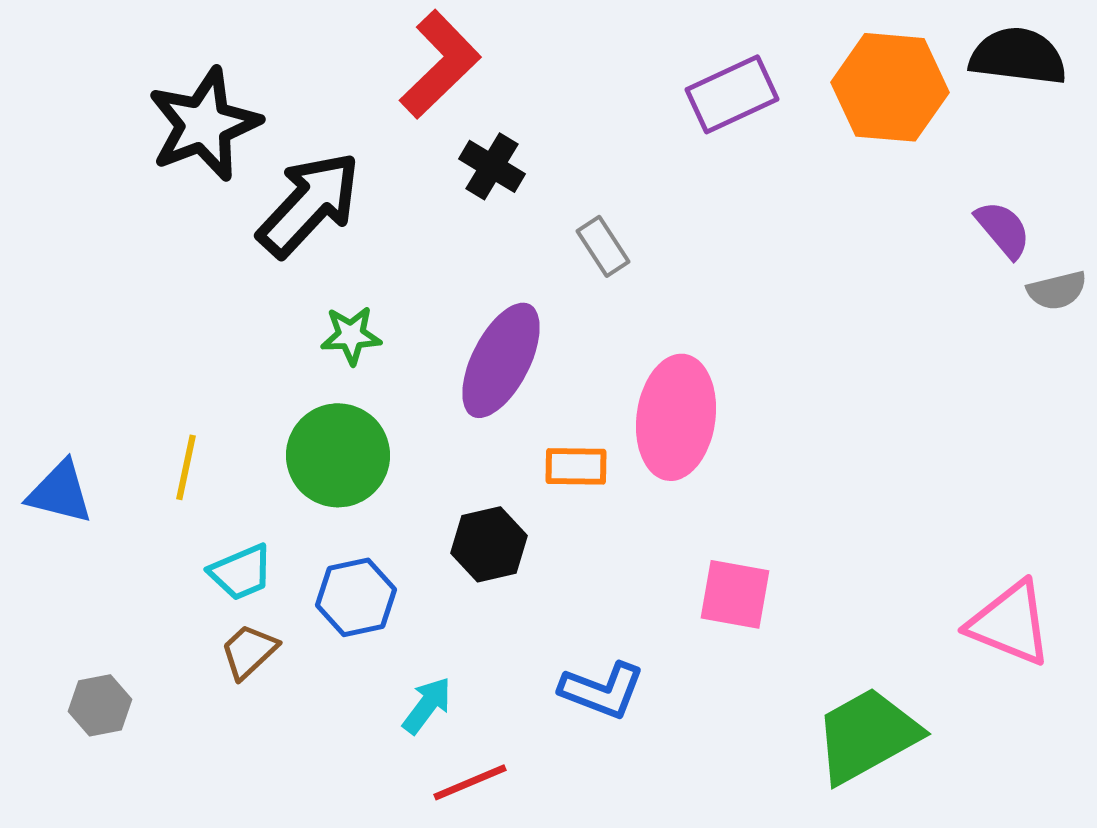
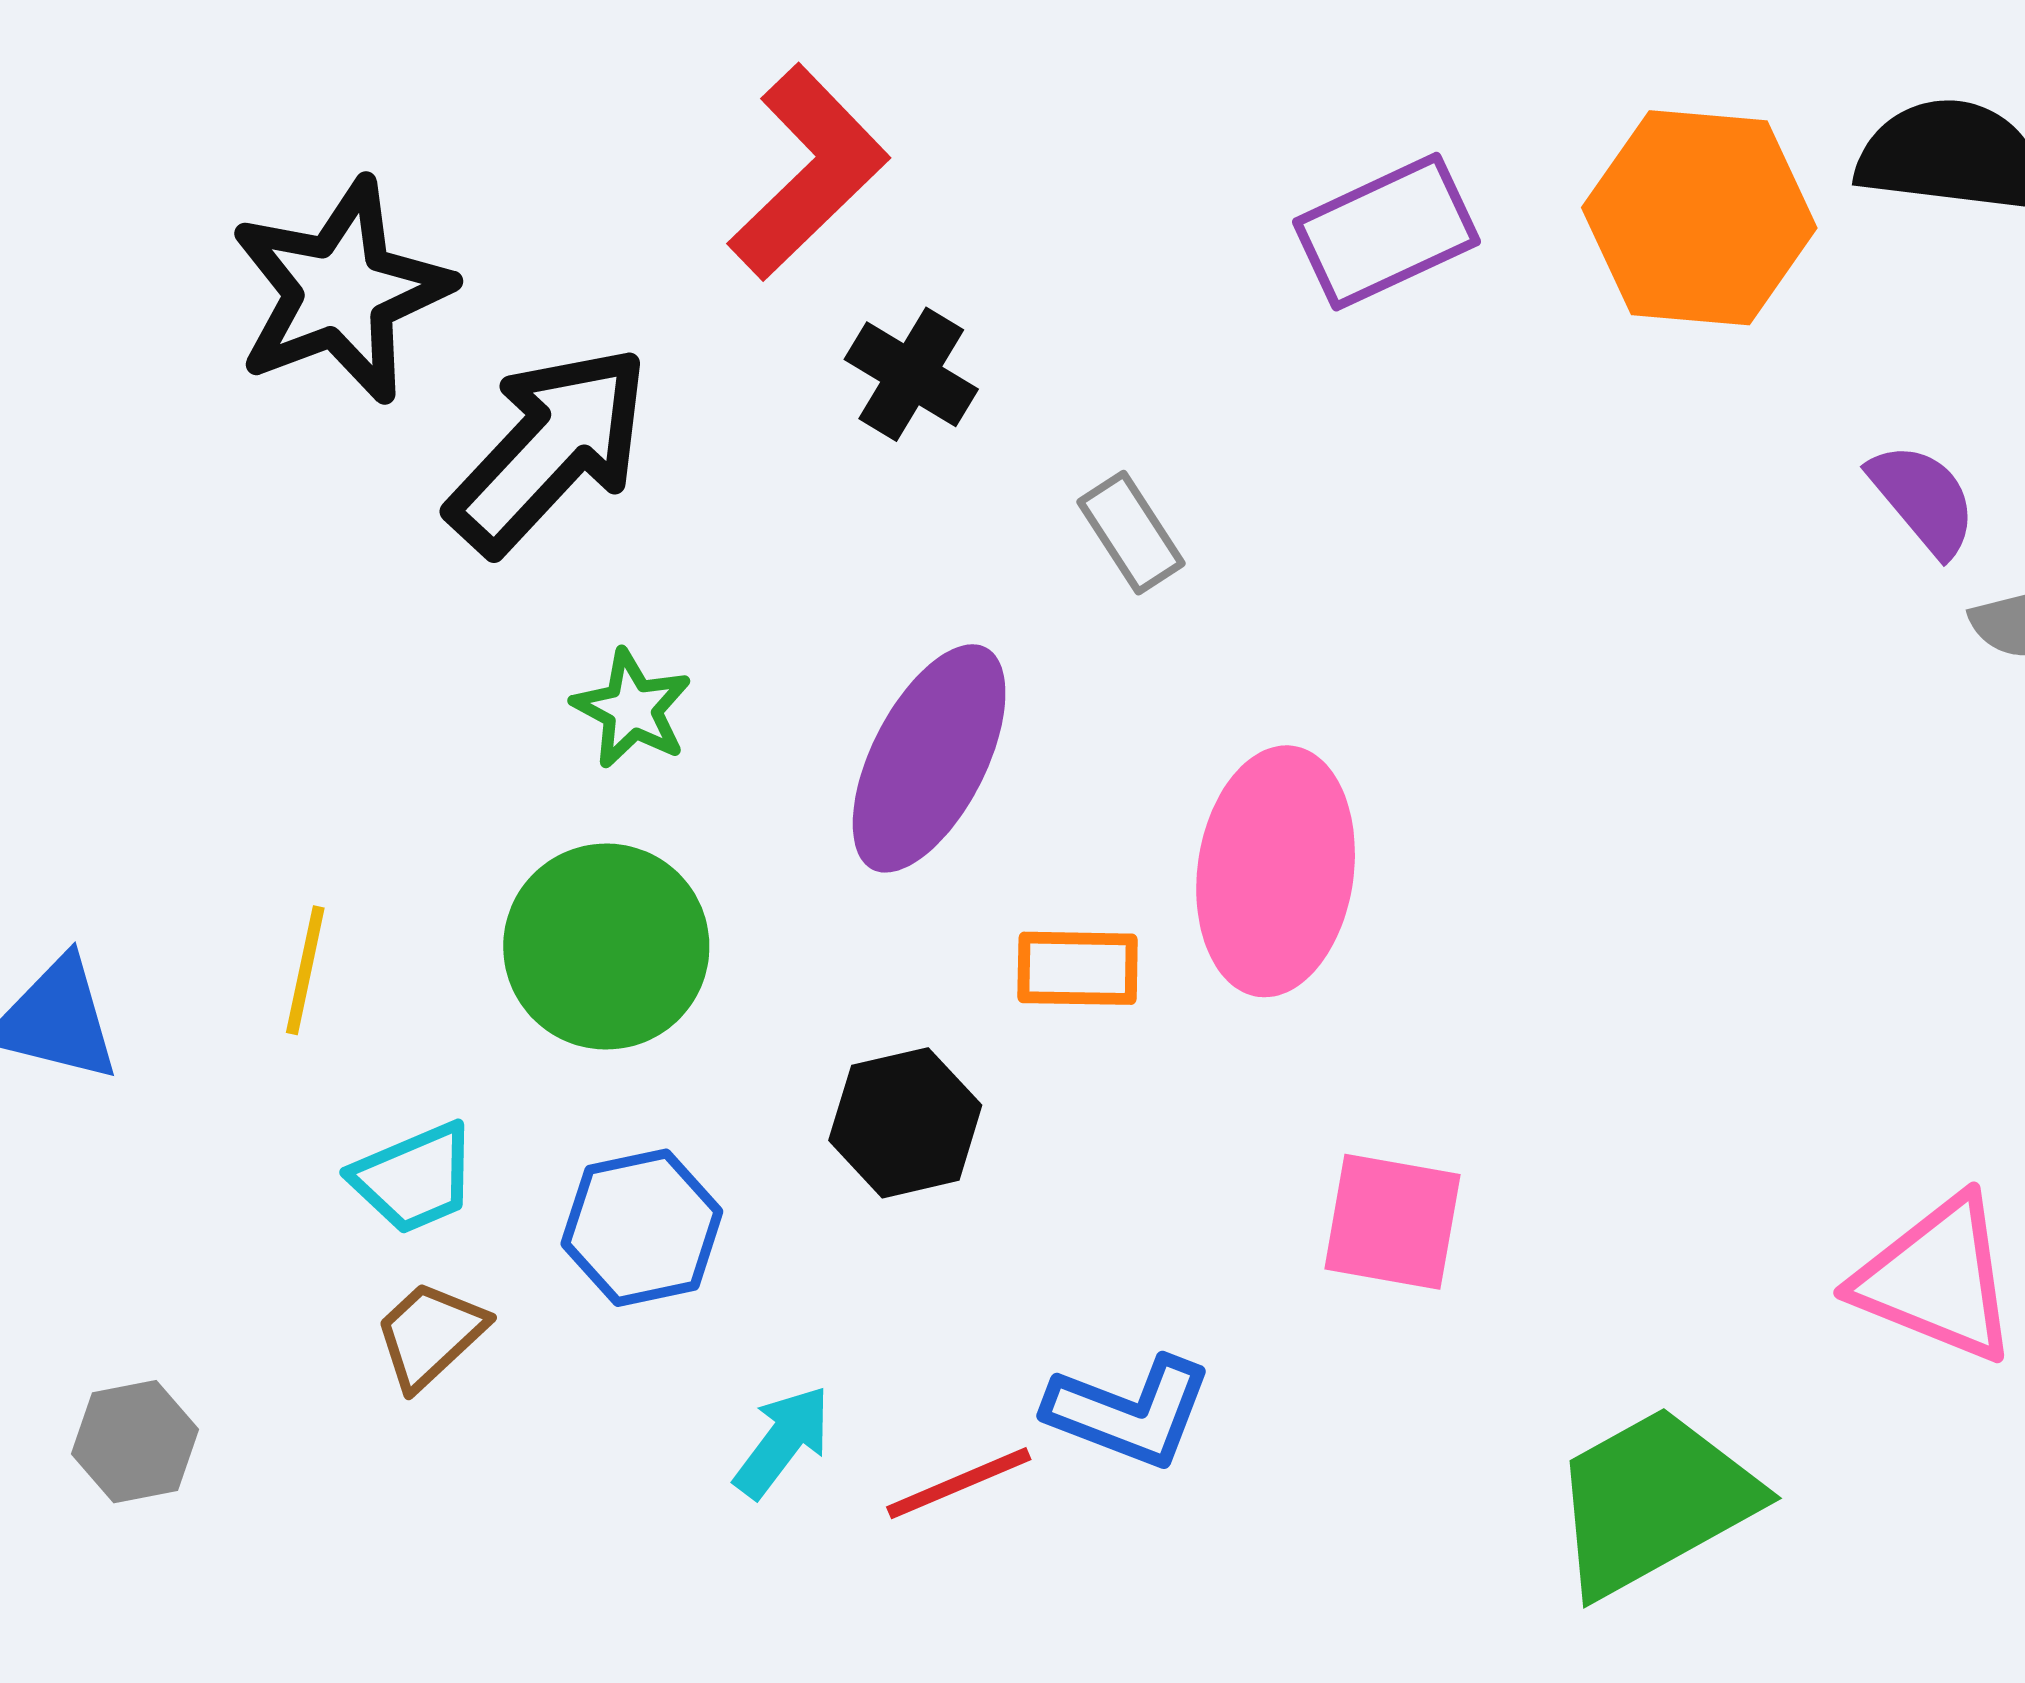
green star: (351, 335) -> (632, 709), turned 30
red line: (470, 782) -> (959, 1483), moved

